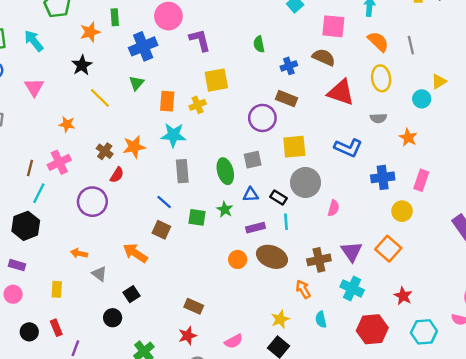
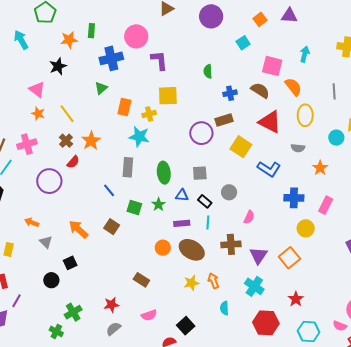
orange semicircle: (378, 42) -> (293, 87), moved
pink triangle: (34, 87) -> (37, 89), moved, turned -30
yellow line: (100, 98) -> (67, 114), moved
brown rectangle: (287, 99) -> (224, 120), turned -48
cyan star: (173, 135) -> (139, 137), moved
orange star: (134, 147) -> (91, 141), turned -30
yellow square: (294, 147) -> (241, 147), moved, turned 30
gray square: (253, 160) -> (200, 173), moved
gray circle: (305, 182) -> (229, 192), size x0.6
brown square: (161, 230) -> (112, 227), moved
brown cross: (319, 260) -> (231, 244), moved
brown rectangle: (194, 306) -> (141, 280), moved
yellow star: (280, 319) -> (191, 283), moved

